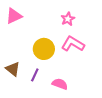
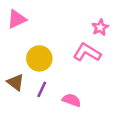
pink star: (68, 19) -> (100, 27), moved
yellow circle: (44, 49) -> (39, 58), moved

